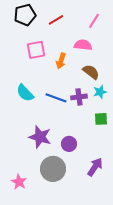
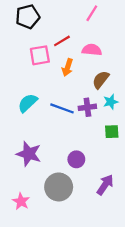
red line: (56, 20) -> (62, 41), moved
pink line: (94, 21) -> (92, 13), moved
brown semicircle: (91, 72) -> (101, 80), turned -90
cyan semicircle: (25, 93) -> (28, 103), turned 90
purple star: (40, 137) -> (29, 154), moved

